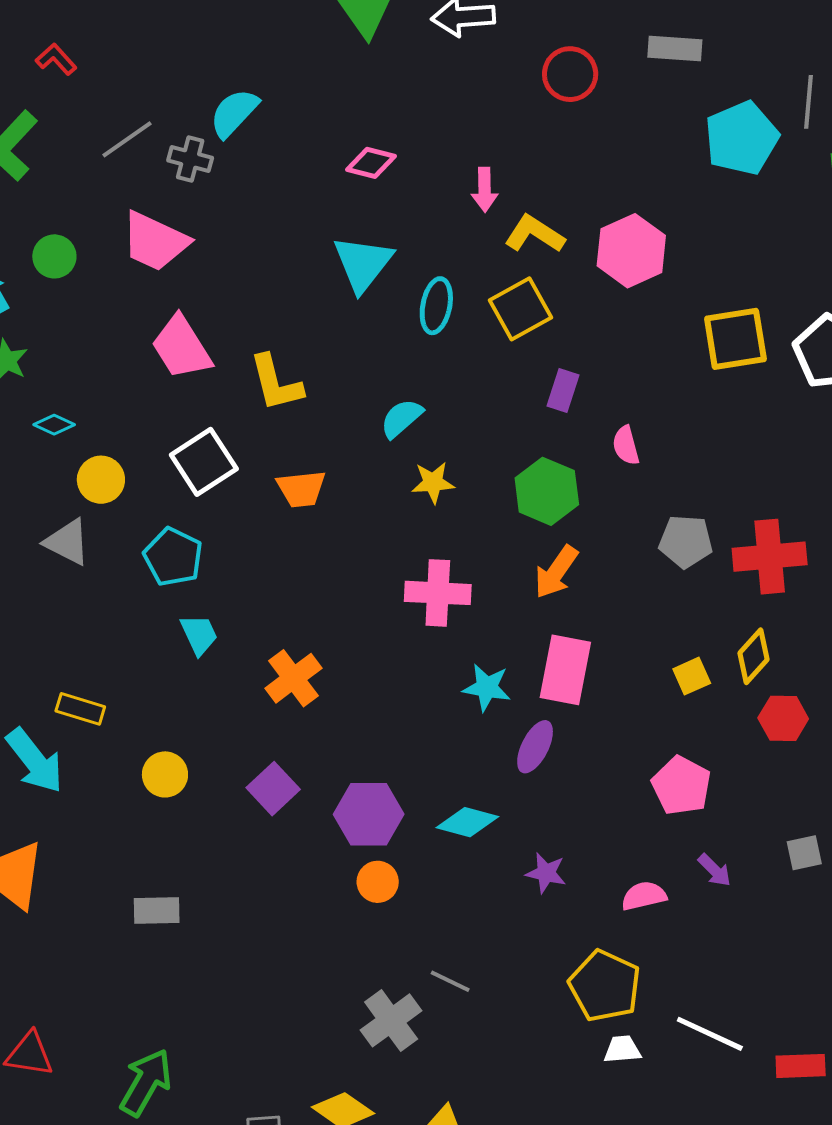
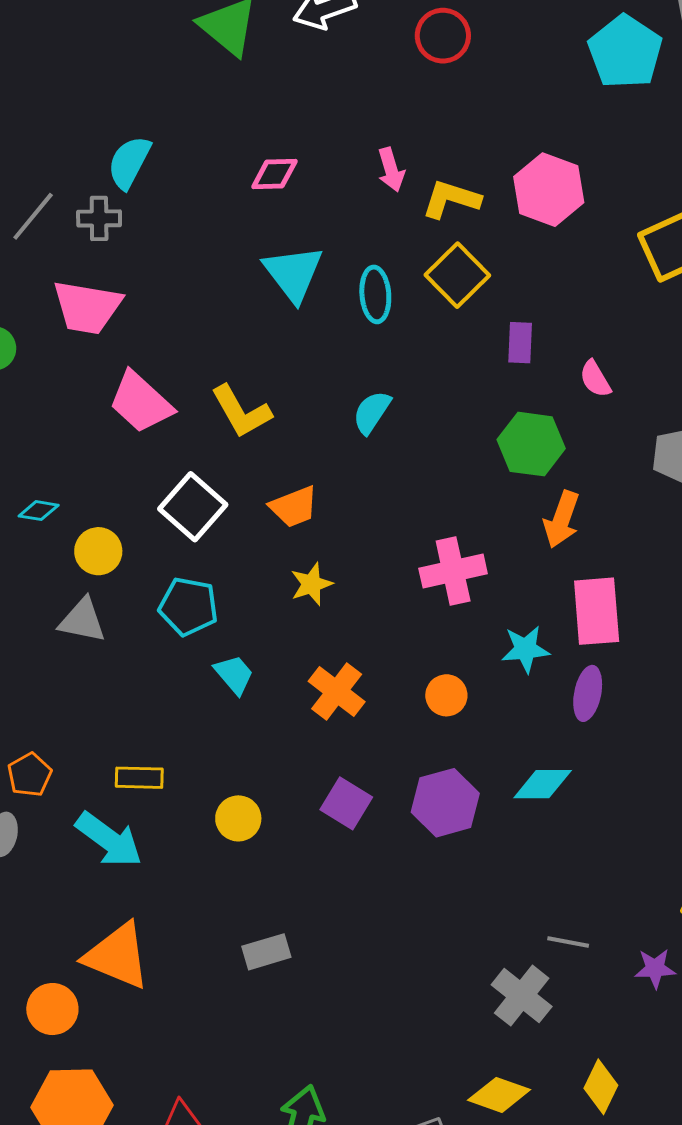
yellow star: (433, 483) -> (311, 584), moved
purple star: (546, 873) -> (655, 968), moved
orange circle: (378, 882) -> (446, 695), moved

